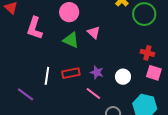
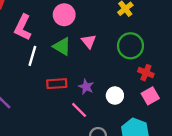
green circle: (144, 14) -> (130, 46), moved
pink square: (154, 73) -> (150, 96), turned 35
white line: (47, 76) -> (32, 56), moved

